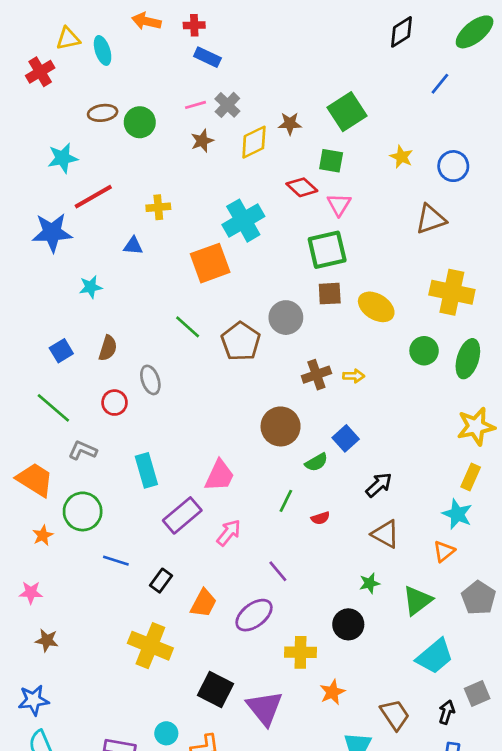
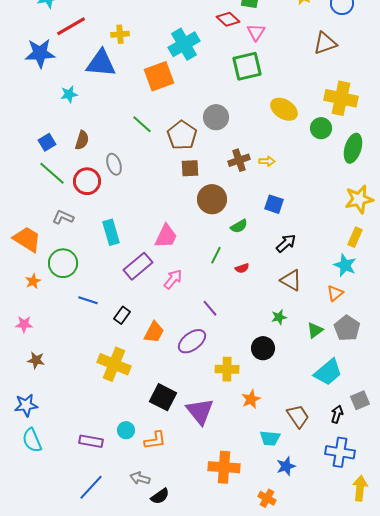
blue triangle: (133, 246) -> (101, 63), size x2.0
brown square: (330, 294) -> (190, 168), moved
green circle: (424, 351) -> (321, 128), moved
red circle: (114, 403) -> (87, 181), size x1.4
green line: (53, 408) -> (52, 173), moved
blue square: (346, 438) -> (274, 204), moved, turned -30
gray pentagon: (479, 598) -> (347, 328), moved
green triangle: (417, 600) -> (315, 330), size x0.7

